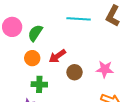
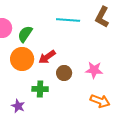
orange circle: (32, 58) -> (22, 59), size x1.5
green cross: (39, 84) -> (40, 89), moved

